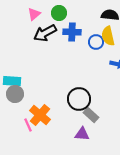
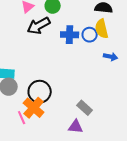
blue cross: (72, 32) -> (70, 35), moved
black circle: (79, 99) -> (40, 92), moved

